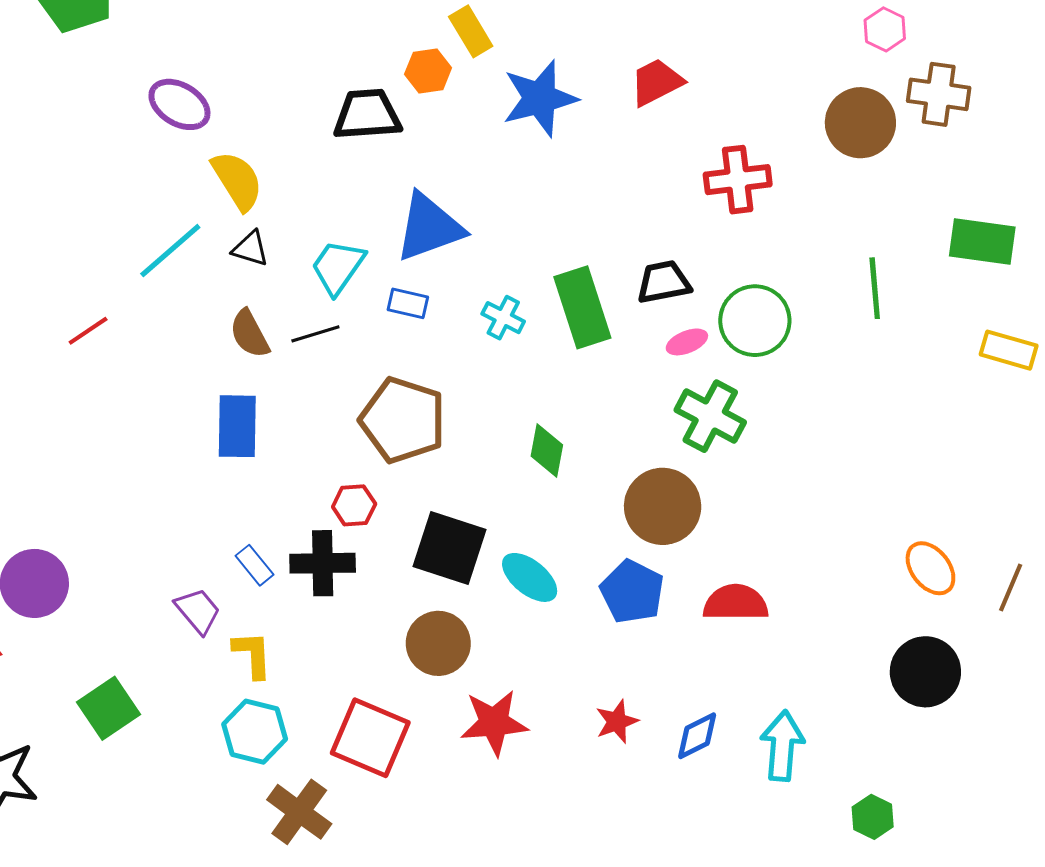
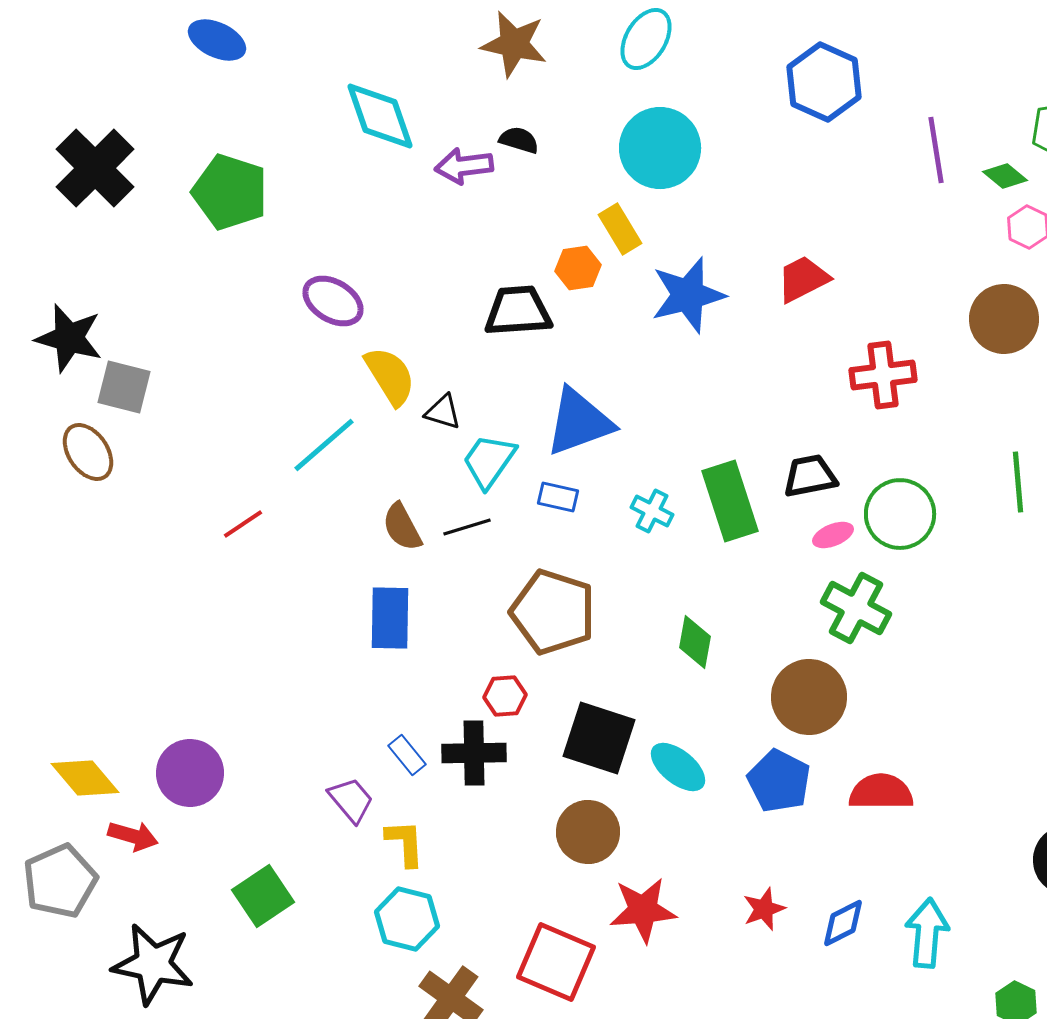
black triangle: (251, 249) -> (443, 412), moved
red square: (370, 738) -> (556, 962), moved

